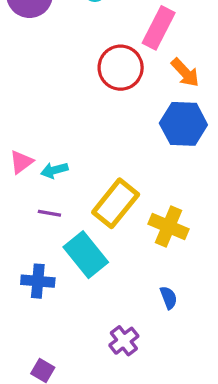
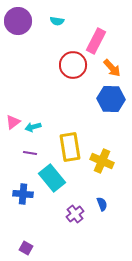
yellow rectangle: (116, 203) -> (70, 147), turned -48
purple cross: (124, 341) -> (75, 214), moved

